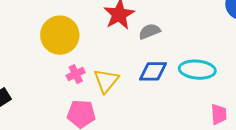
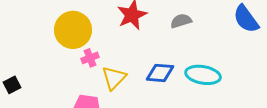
gray semicircle: (149, 31) -> (181, 21), moved
pink cross: (76, 74) -> (90, 58), moved

